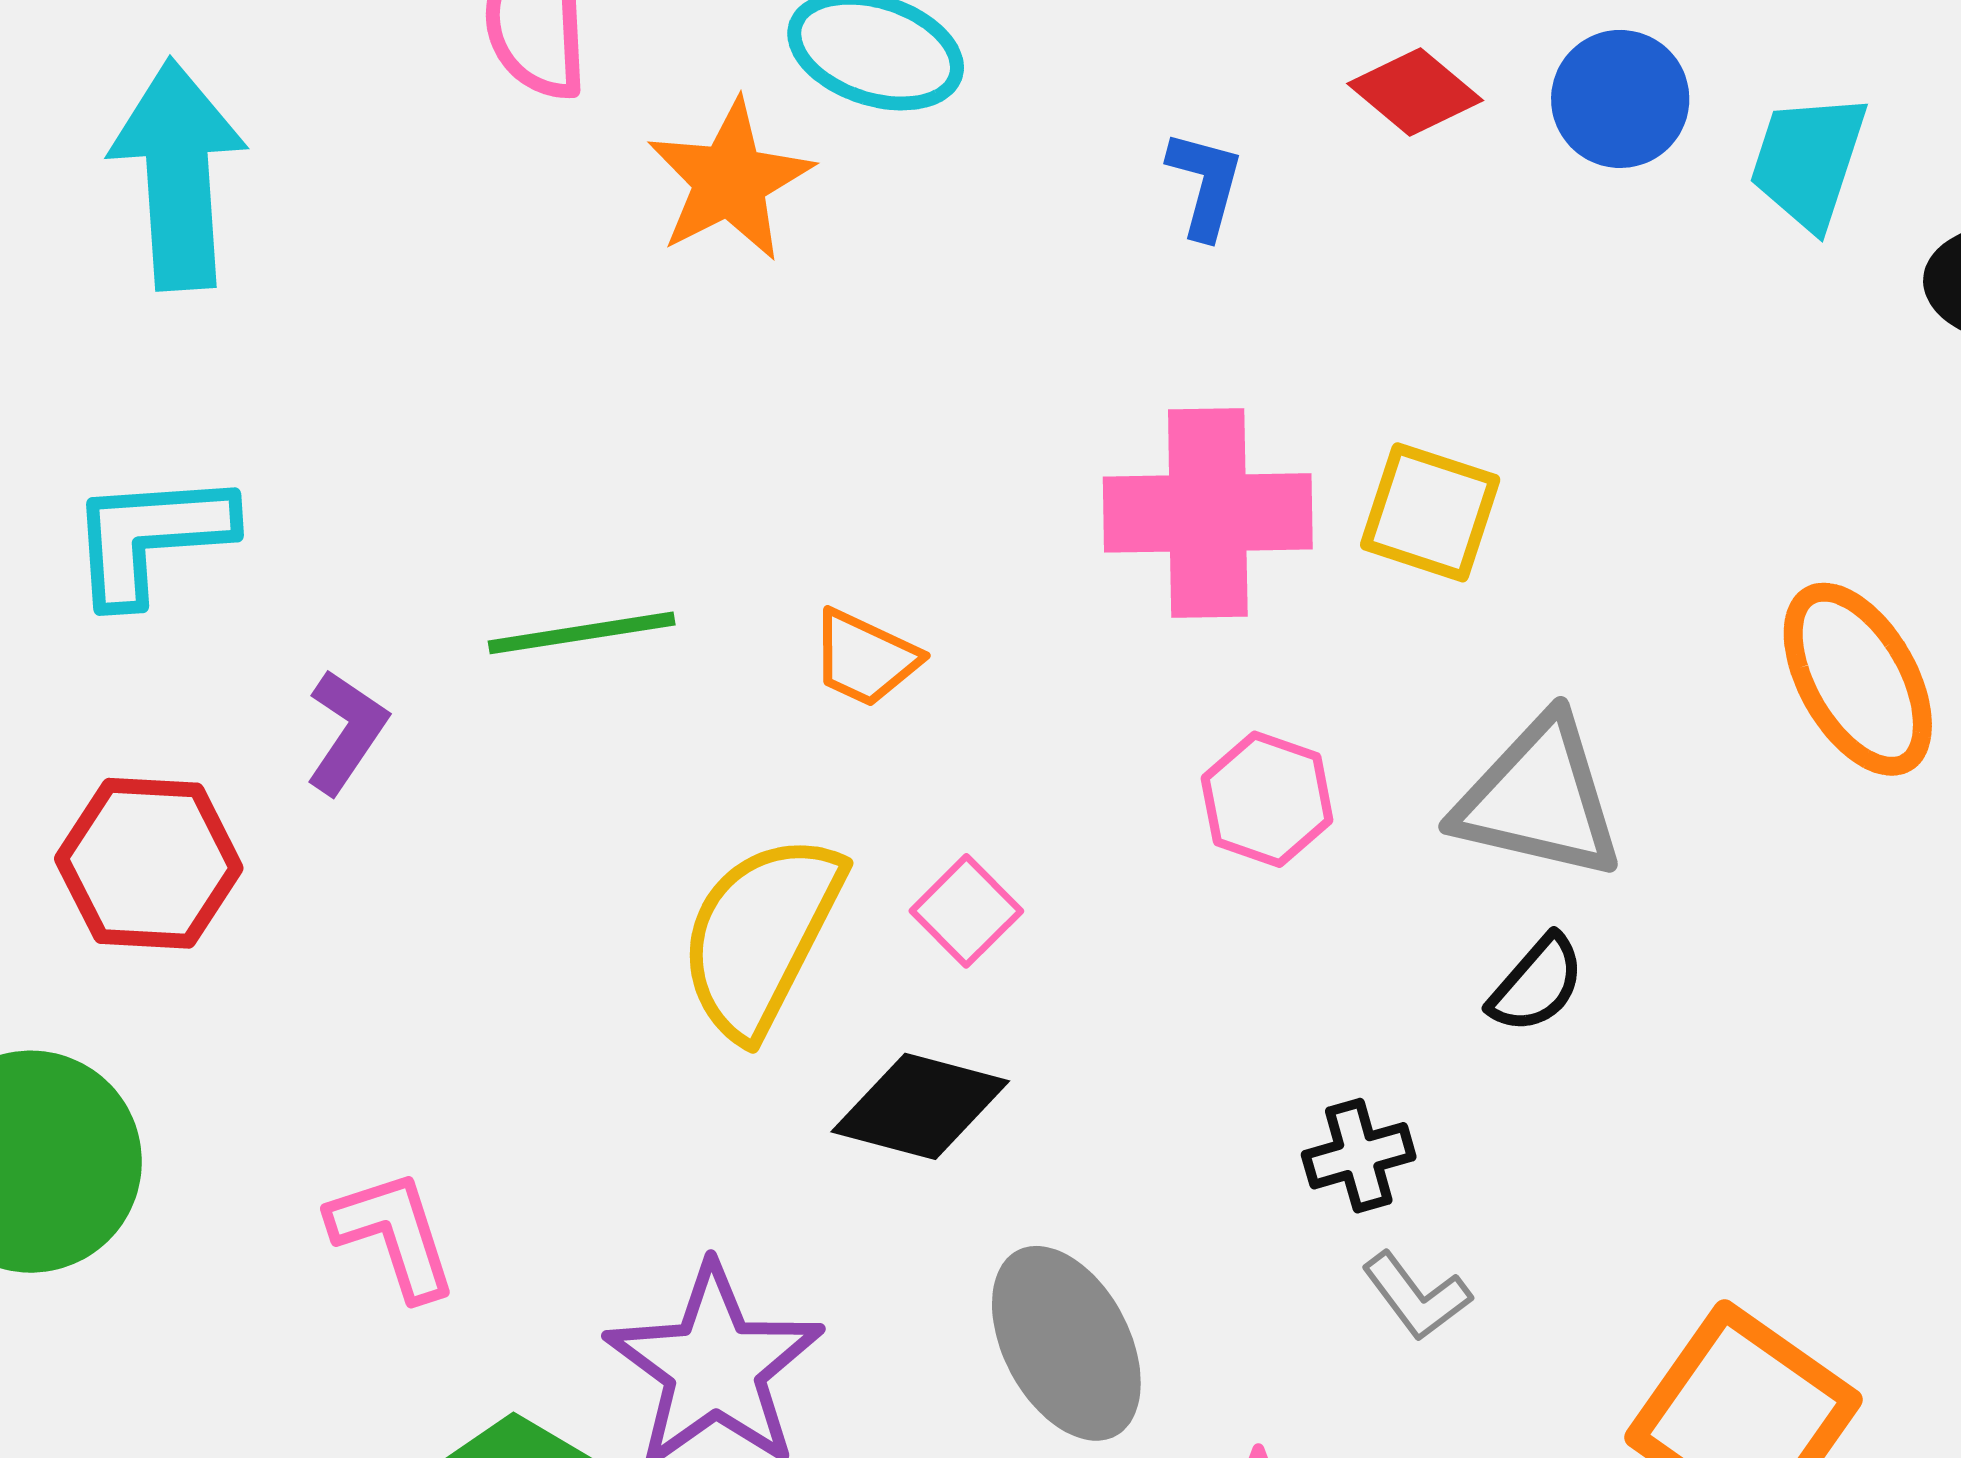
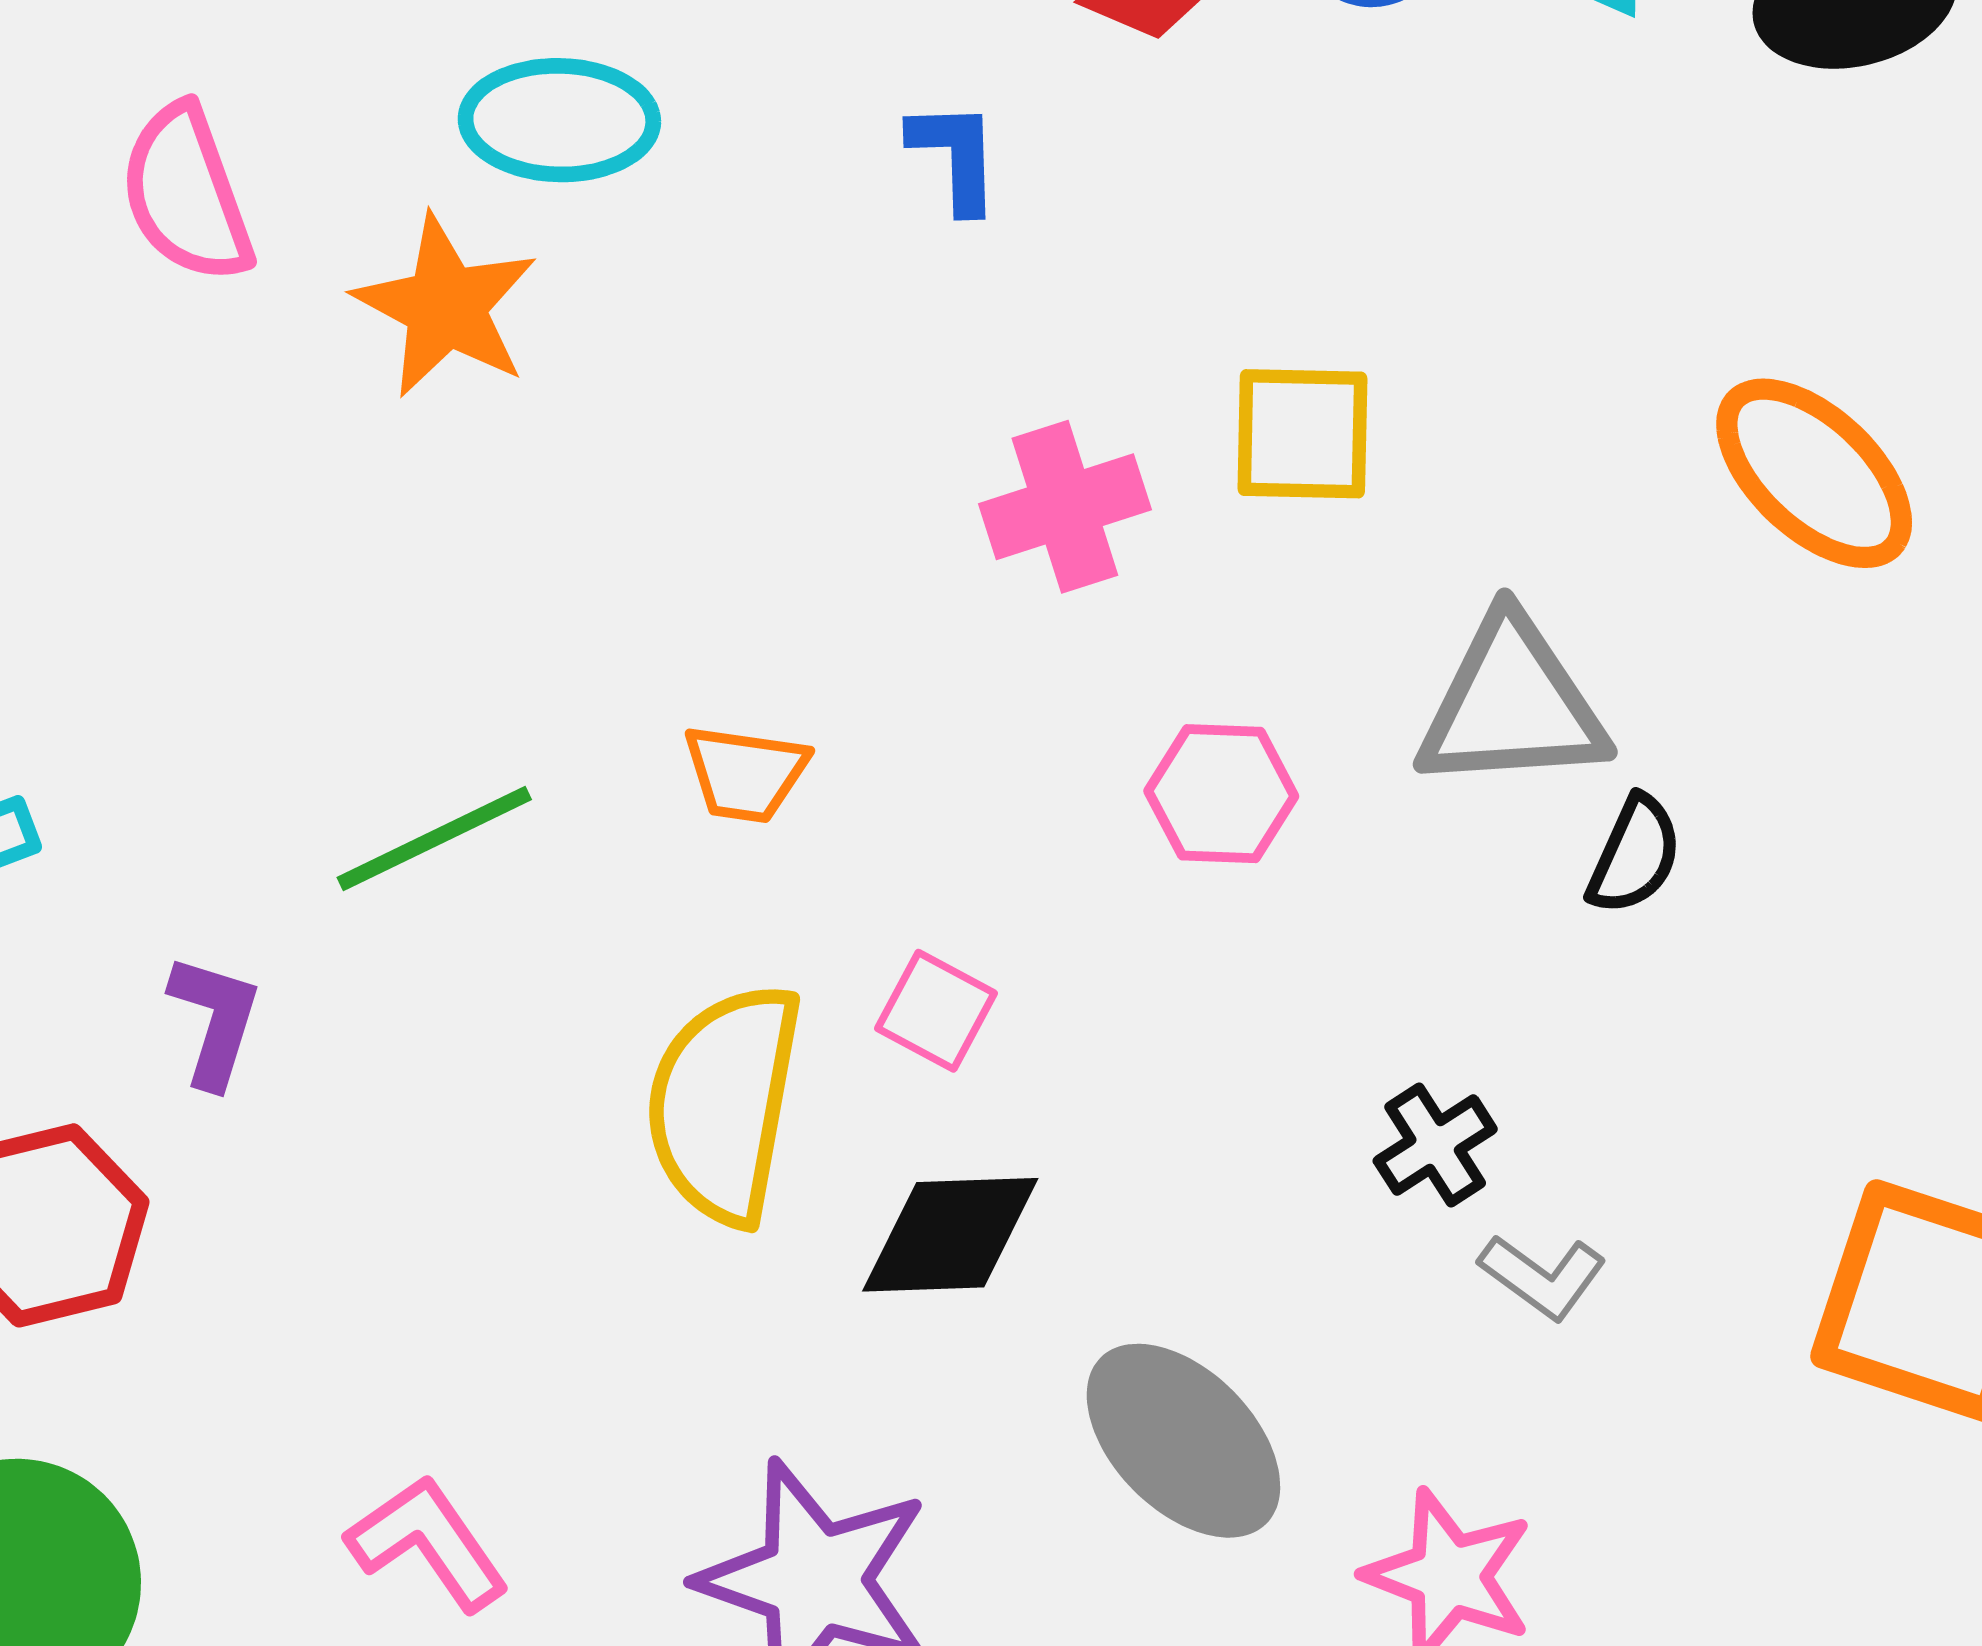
pink cross: (1208, 513) -> (1065, 507), size x0.7
black semicircle: (1537, 984) -> (1635, 855), moved

